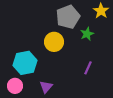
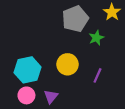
yellow circle: (54, 42) -> (67, 64), moved
pink circle: (15, 86) -> (26, 95), moved

